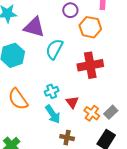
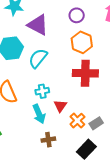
orange hexagon: (90, 27) -> (82, 42), moved
cyan semicircle: (54, 49) -> (38, 58), moved
brown cross: (67, 138) -> (48, 140), turned -32

